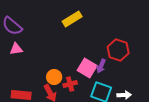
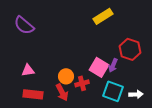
yellow rectangle: (72, 19) -> (103, 16), moved
pink triangle: (16, 49) -> (28, 70), moved

